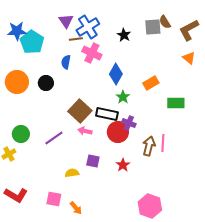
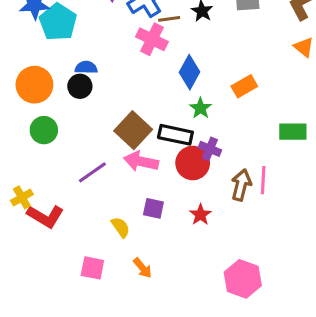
brown line: (76, 39) -> (169, 19), moved
blue semicircle: (66, 62) -> (86, 67), moved, turned 80
green rectangle: (176, 103) -> (293, 132), moved
pink arrow: (85, 131) -> (141, 161), size x1.5
green circle: (21, 134) -> (44, 130), moved
yellow semicircle: (72, 173) -> (121, 227), turned 64
red L-shape: (16, 195) -> (45, 216), moved
orange arrow: (76, 208) -> (143, 268), moved

